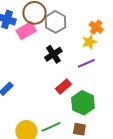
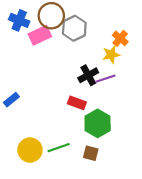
black cross: (53, 54) -> (88, 75), moved
red rectangle: (63, 87) -> (77, 103), turned 56

